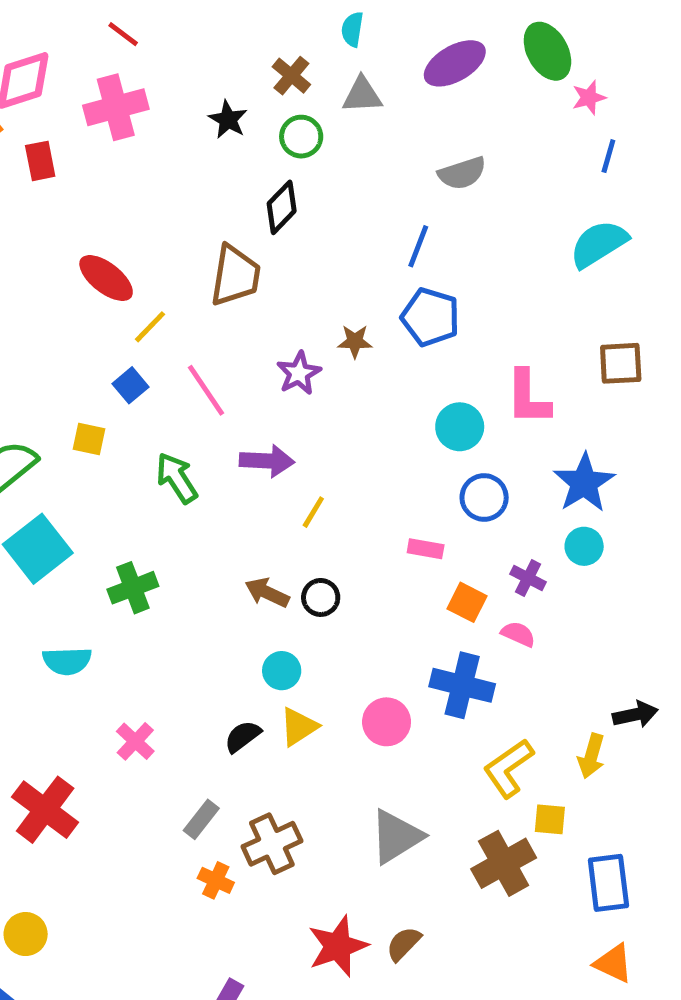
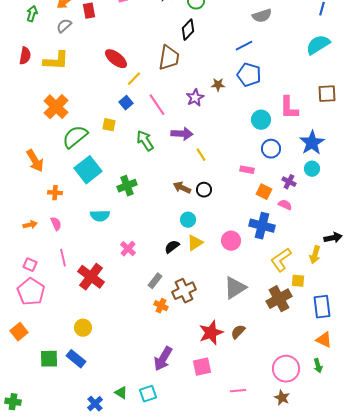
blue line: (418, 246) -> (244, 46), turned 42
yellow line: (313, 512) -> (201, 155), turned -64

